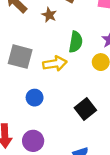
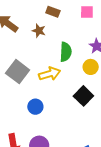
gray square: (20, 57) -> (18, 72), turned 30
black square: (85, 109) -> (83, 96), moved

